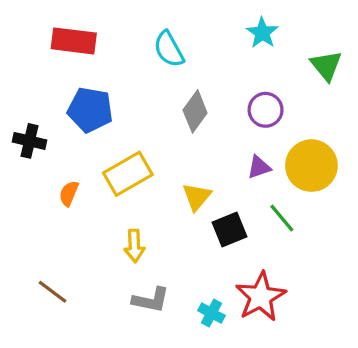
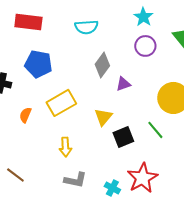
cyan semicircle: (169, 49) -> (86, 27), turned -65
purple circle: (266, 110) -> (145, 46), moved
purple triangle: (259, 167) -> (123, 84), moved

